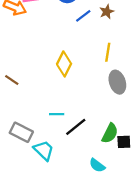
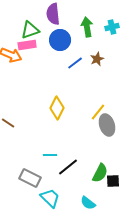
yellow line: (108, 52) -> (98, 112), moved, turned 30
gray rectangle: (21, 132) -> (30, 178), moved
cyan trapezoid: (44, 150) -> (50, 198), moved

